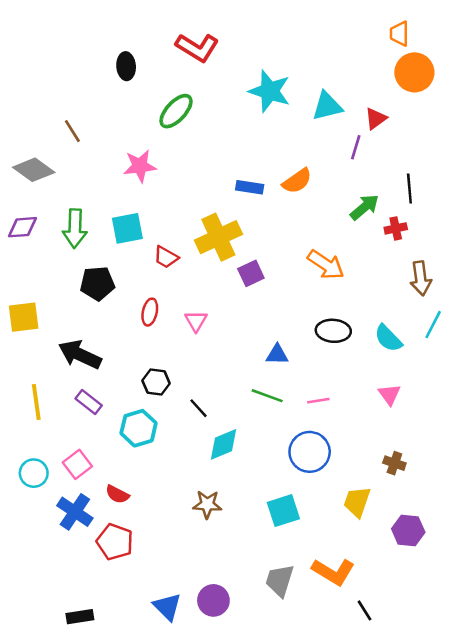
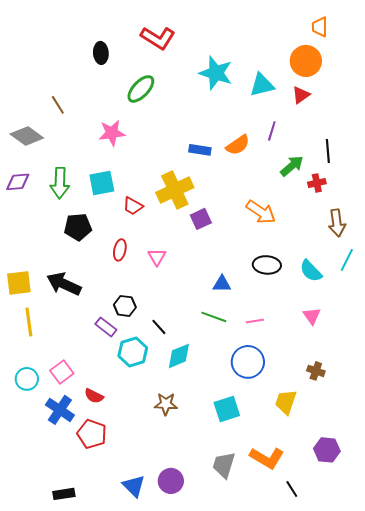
orange circle: (414, 72) -> (306, 61), moved
purple line: (356, 147) -> (272, 131), moved
yellow square: (24, 317) -> (19, 283), moved
purple rectangle: (89, 402) -> (106, 327), moved
cyan hexagon: (139, 428) -> (133, 352), moved
purple hexagon: (408, 531) -> (327, 450), moved

